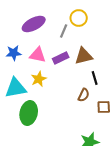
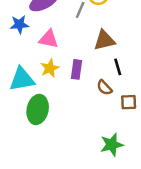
blue star: (14, 53) -> (19, 24), moved
purple rectangle: (61, 58) -> (76, 69), moved, turned -56
brown semicircle: (84, 95) -> (104, 88), turned 112

